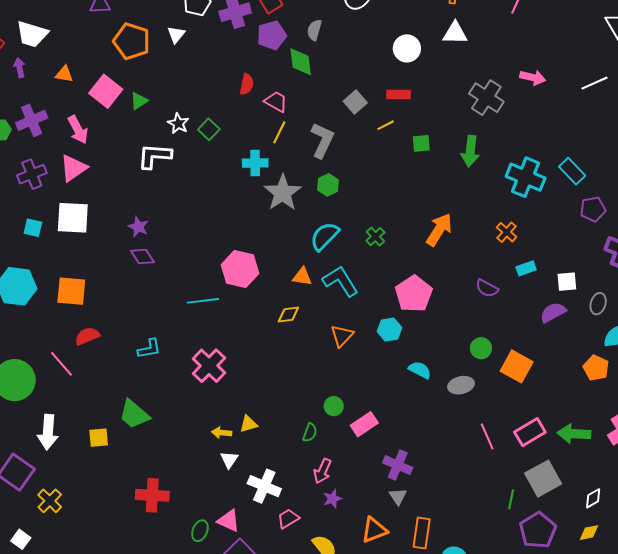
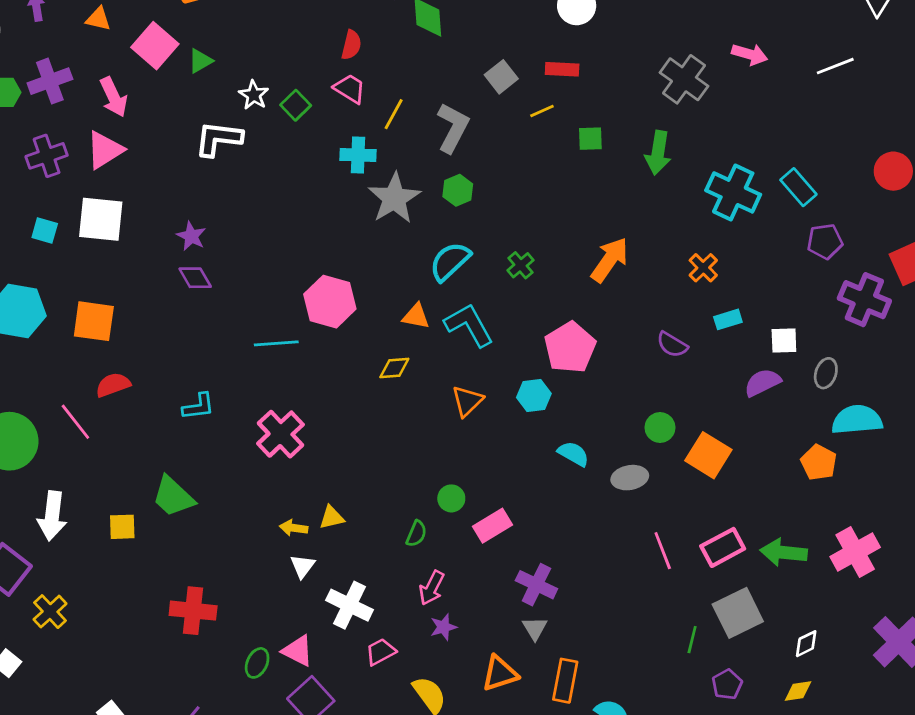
pink trapezoid: (276, 102) -> (350, 89), moved
purple pentagon: (538, 530) -> (727, 684), size x0.6

